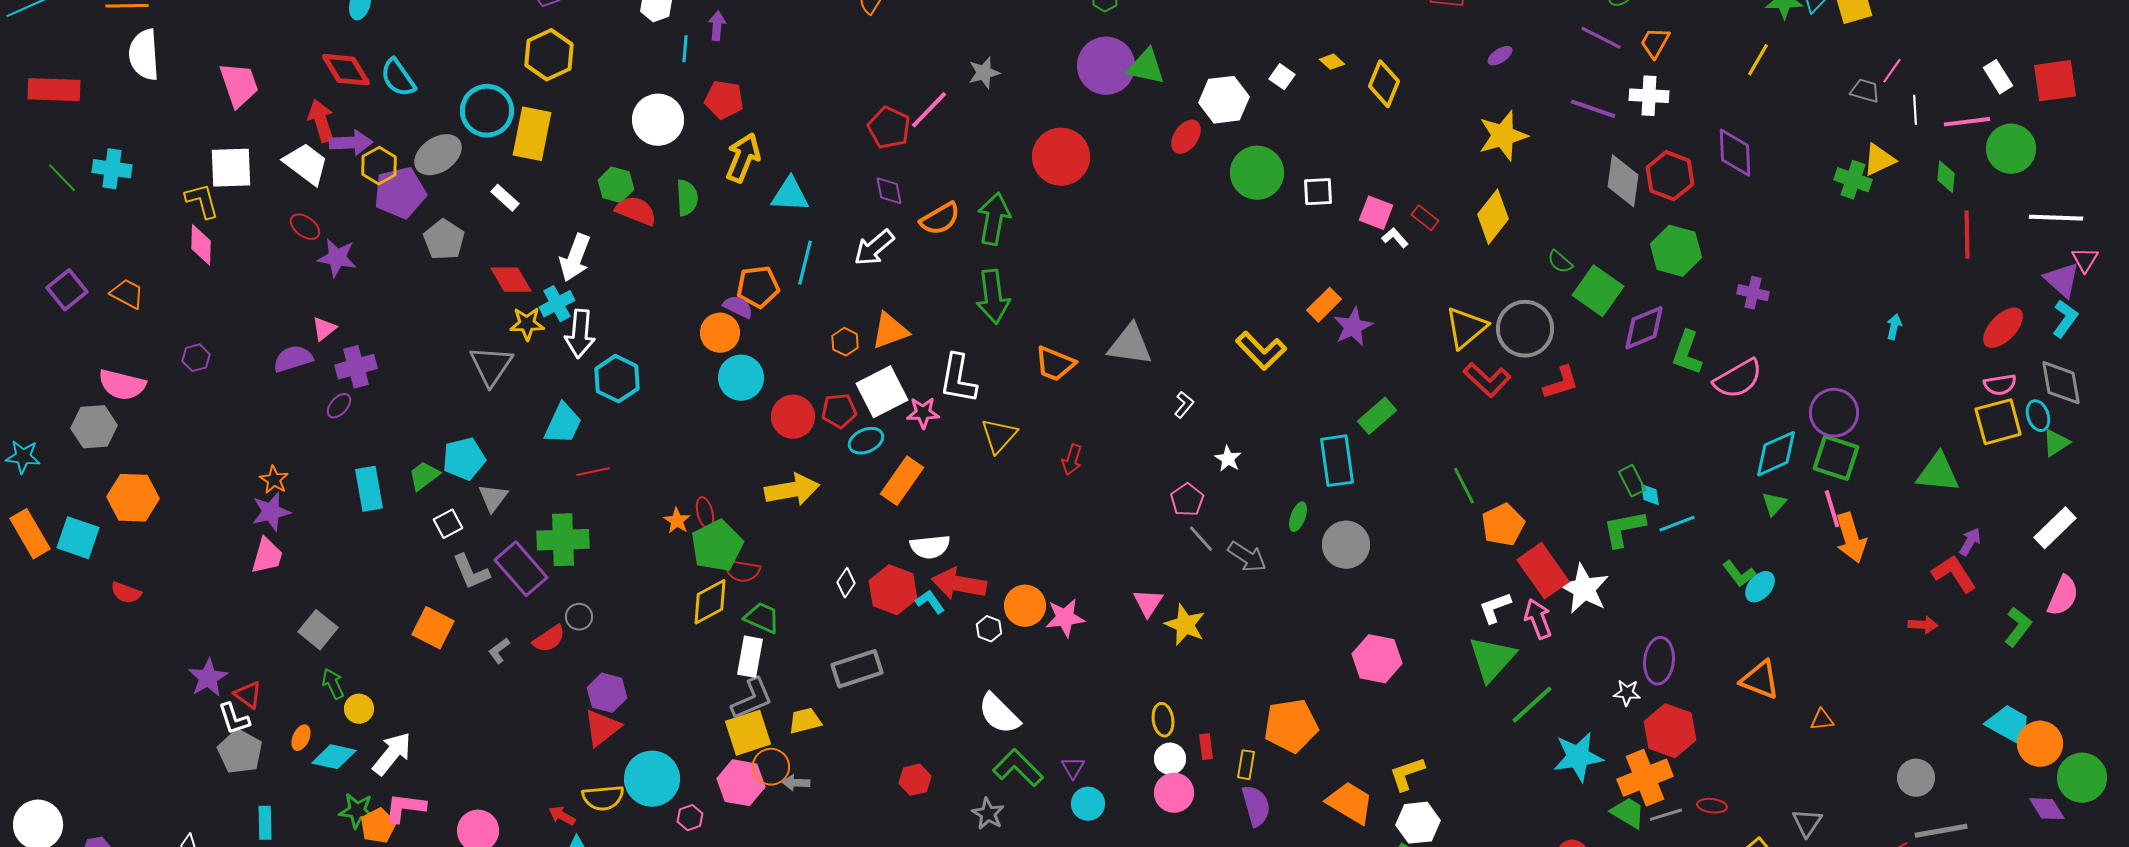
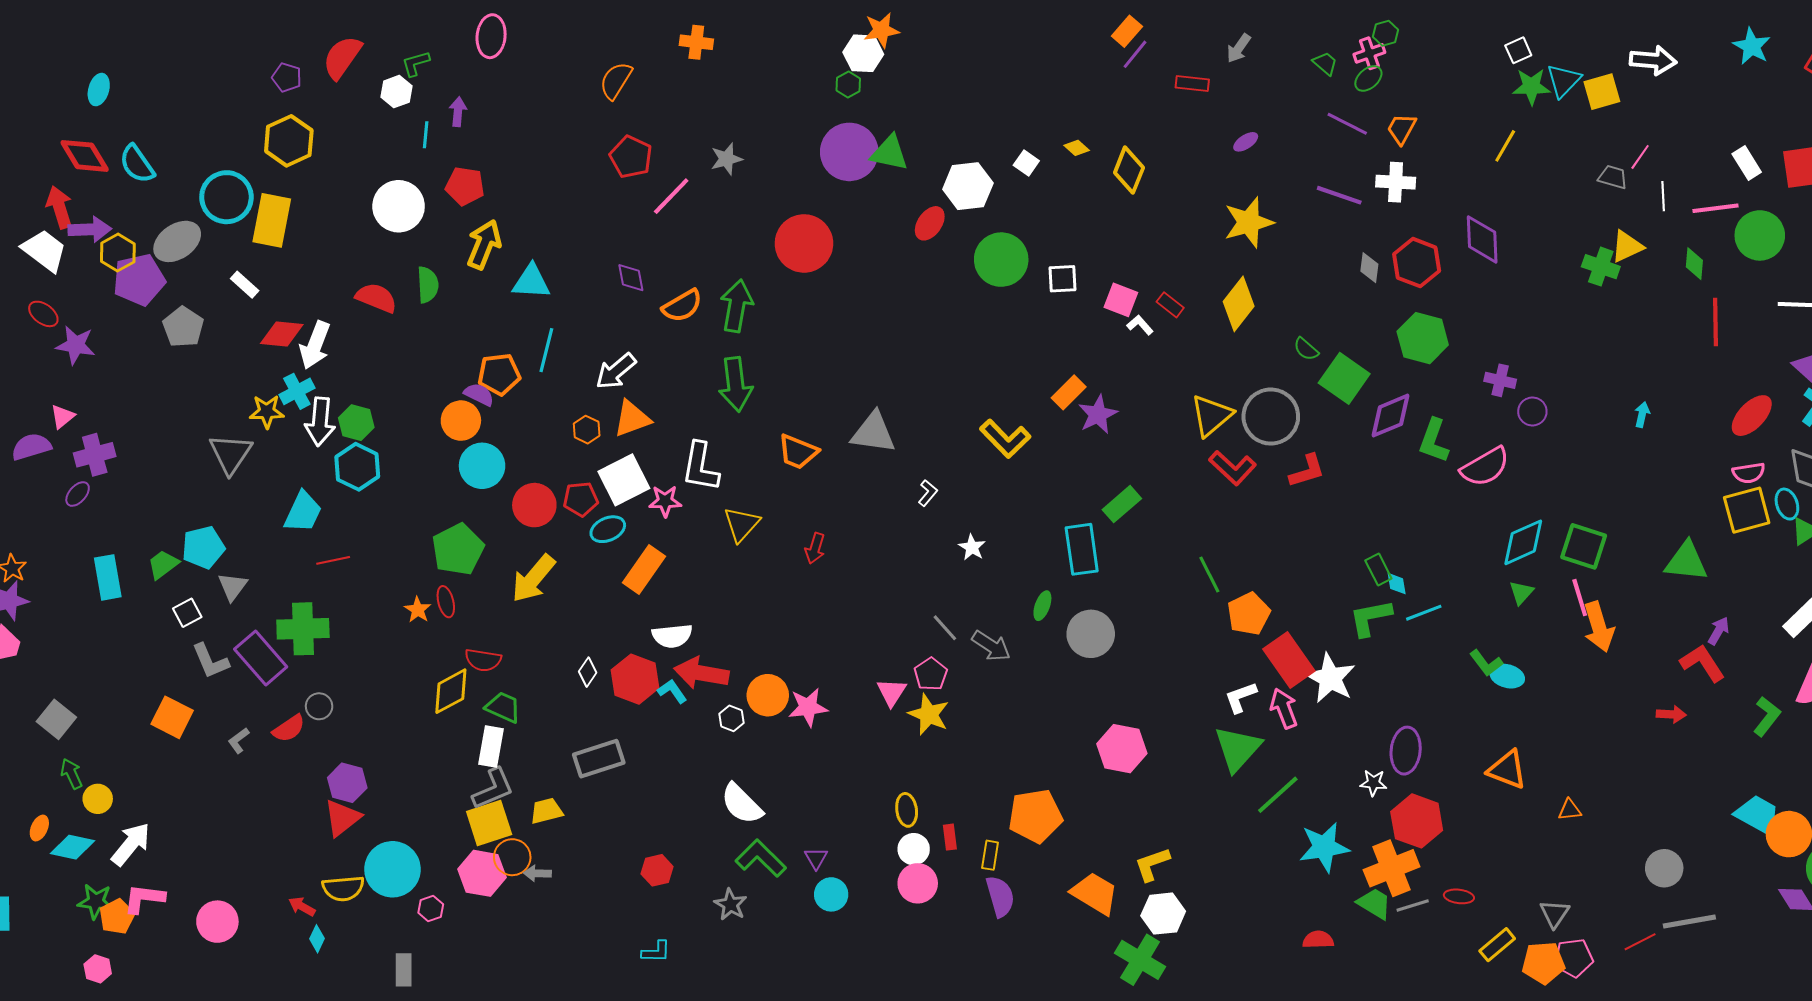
red pentagon: (889, 128) -> (631, 157), moved
gray diamond: (1623, 181) -> (1369, 268), size x0.6
green hexagon: (616, 185) -> (356, 423), moved
white arrow: (874, 248) -> (616, 371), moved
red diamond: (511, 280) -> (282, 334), moved, turned -54
purple circle: (1834, 413) -> (1532, 411), moved, size x0.6
yellow arrow: (792, 490) -> (533, 579), turned 140
pink pentagon: (1187, 500) -> (931, 674), moved
green pentagon: (717, 546) -> (458, 549), moved
cyan ellipse: (1760, 587) -> (1507, 676), turned 64

